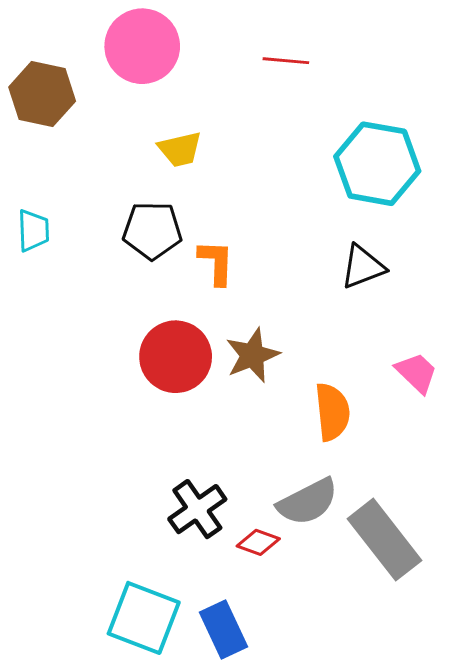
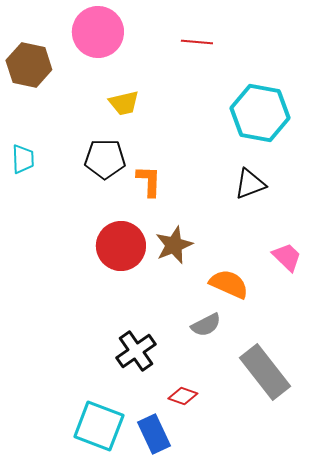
orange semicircle: (332, 412) -> (229, 284), turned -60
gray semicircle: (308, 502) -> (206, 325), moved, size x0.7
red diamond: (258, 542) -> (183, 396), moved

